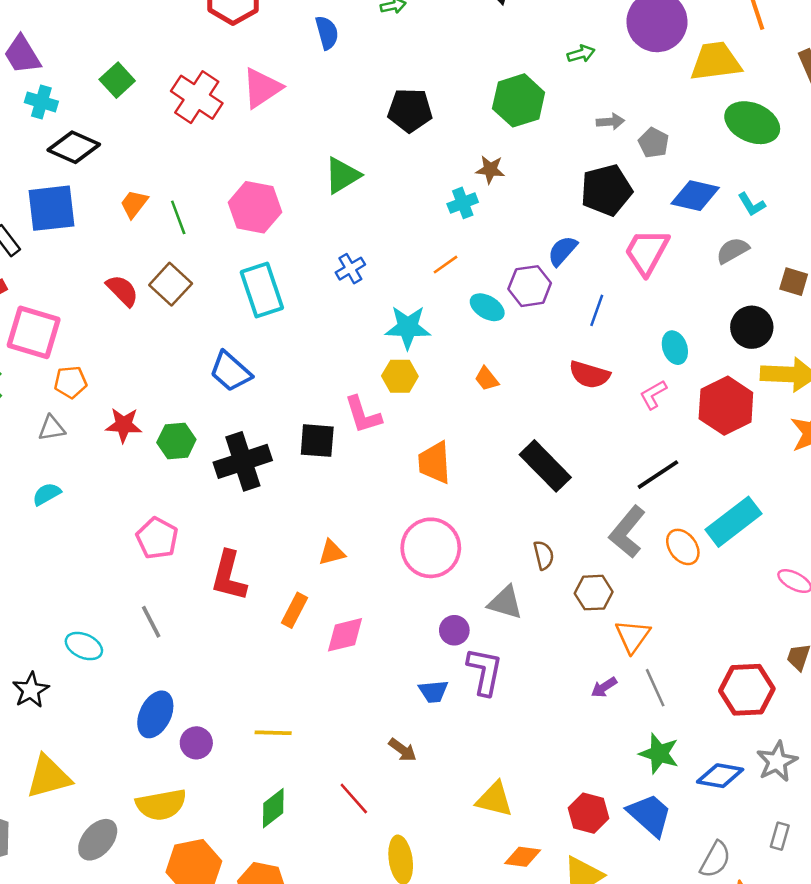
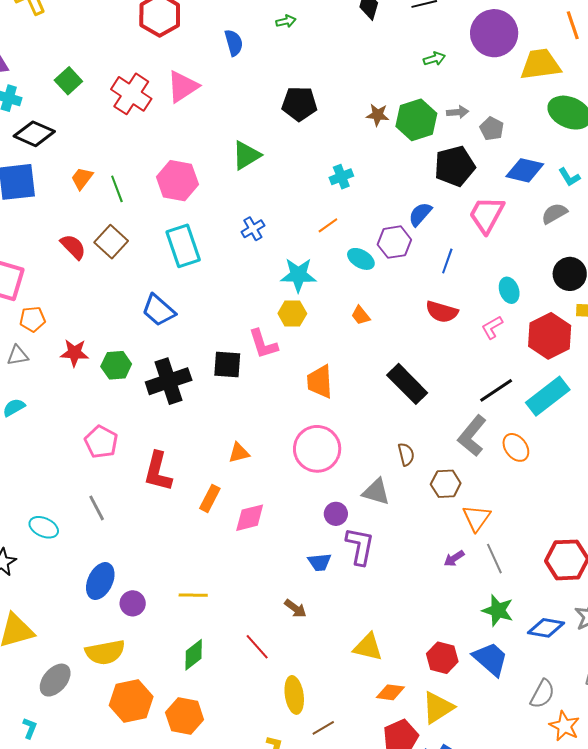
green hexagon: (519, 100) -> (416, 120), moved
brown star: (490, 170) -> (378, 115), moved
cyan rectangle: (733, 522) -> (548, 396), moved

